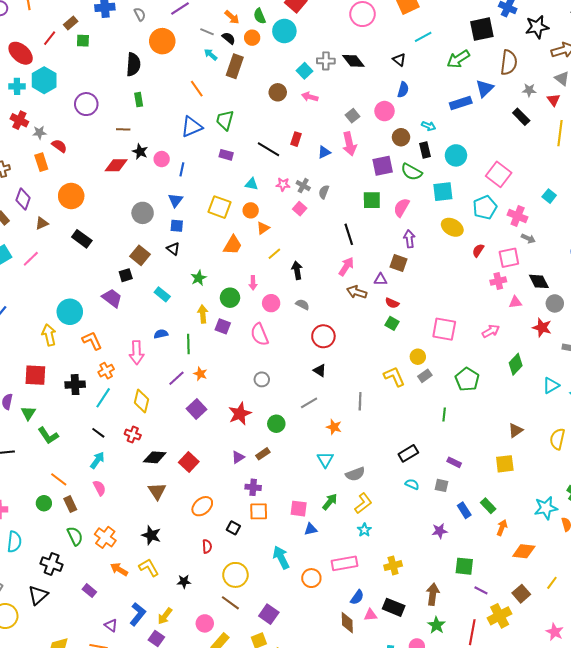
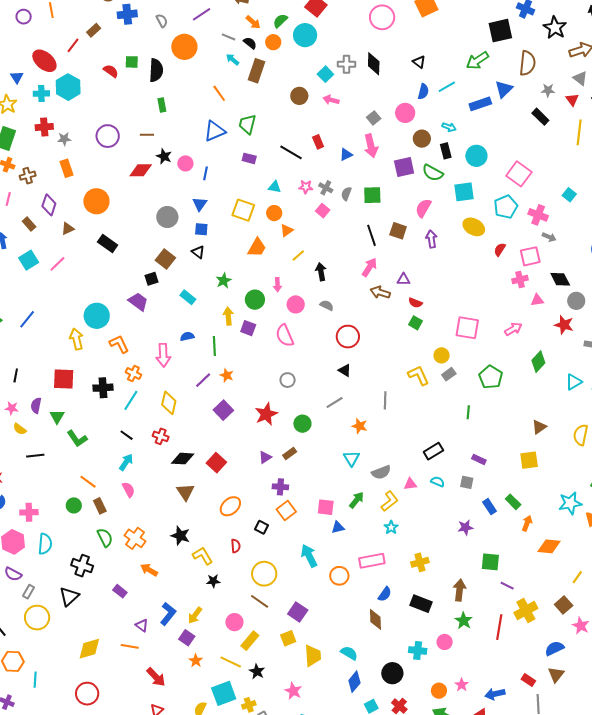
green semicircle: (260, 16) -> (280, 21), turned 70
black star: (537, 27) -> (555, 28), turned -30
cyan line: (423, 37) -> (447, 87), moved
green square: (83, 41) -> (132, 62), moved
black diamond: (353, 61) -> (374, 64), turned 40
purple circle: (86, 104) -> (108, 136), moved
red cross: (19, 120) -> (44, 127), turned -30
red rectangle: (296, 139) -> (318, 142), turned -40
red semicircle: (59, 146) -> (111, 71), moved
green square: (372, 200) -> (372, 195), moved
brown square: (399, 263) -> (398, 231), moved
orange cross: (106, 371) -> (133, 374), turned -35
orange square: (259, 511) -> (286, 510), turned -36
yellow L-shape: (149, 568) -> (203, 556), moved
brown square: (521, 594) -> (564, 605), moved
pink triangle: (370, 615) -> (410, 484), moved

